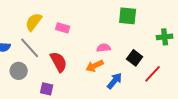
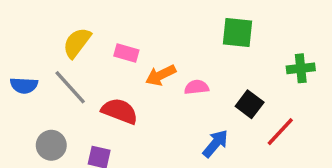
red semicircle: (59, 62) -> (120, 111), turned -40
orange arrow: (95, 66) -> (161, 75), moved
gray circle: (19, 71) -> (51, 145), moved

